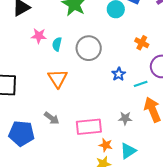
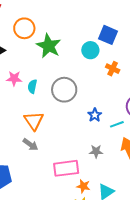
orange cross: (142, 43) -> (113, 69), moved
gray arrow: (52, 118) -> (30, 145), moved
gray star: (125, 118) -> (96, 151), moved

